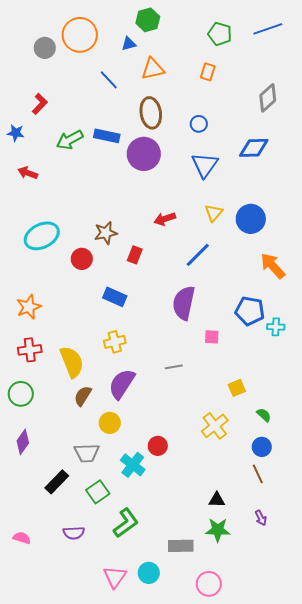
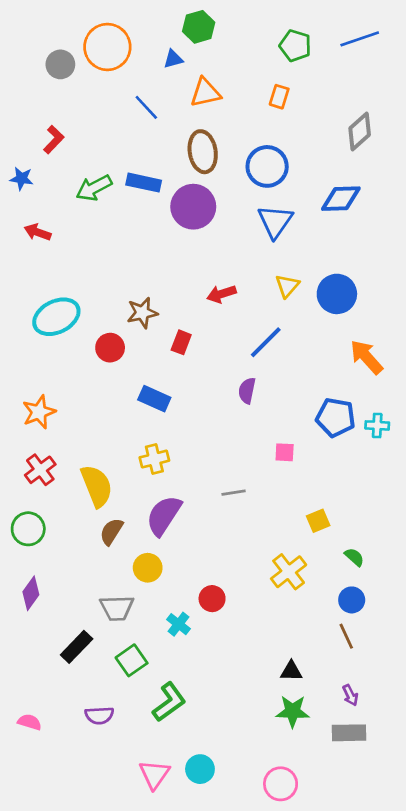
blue circle: (199, 124) -> (267, 166), size x1.8
purple semicircle: (184, 303) -> (247, 391), moved, size x0.6
cyan cross: (276, 327) -> (377, 425), moved
red cross: (30, 350) -> (40, 470), turned -30
cyan cross: (133, 465) -> (179, 624), size x0.7
gray rectangle: (181, 546) -> (349, 733), moved

